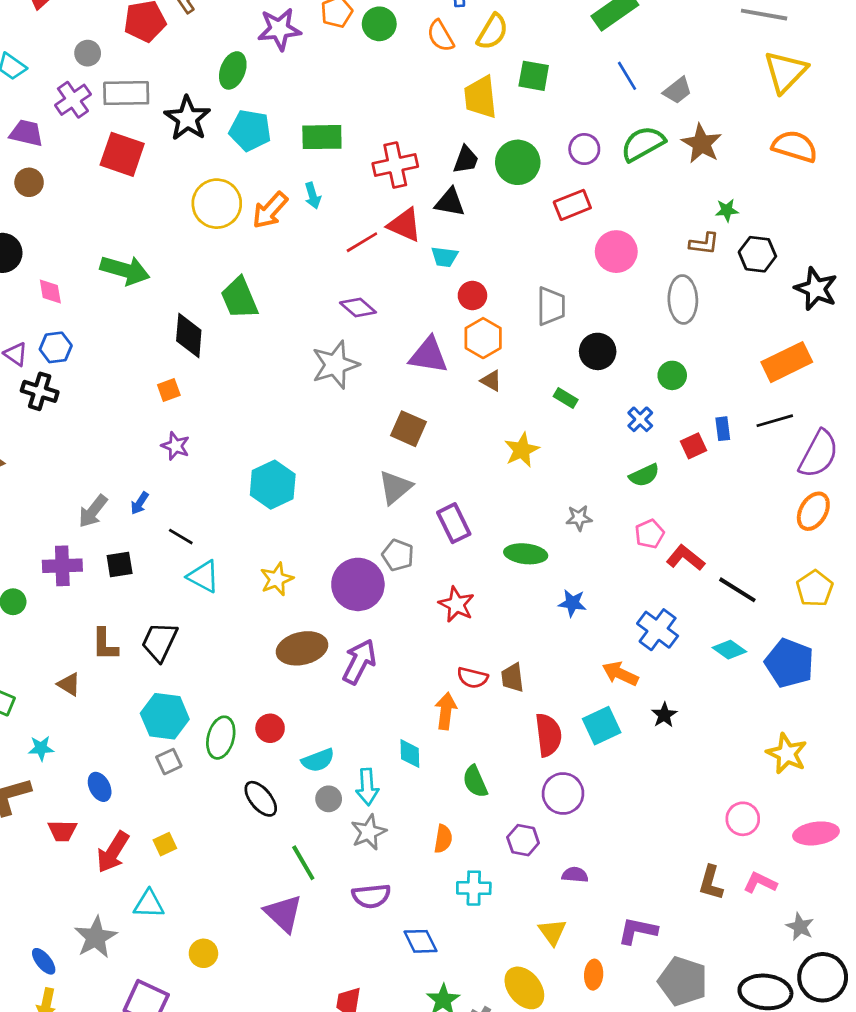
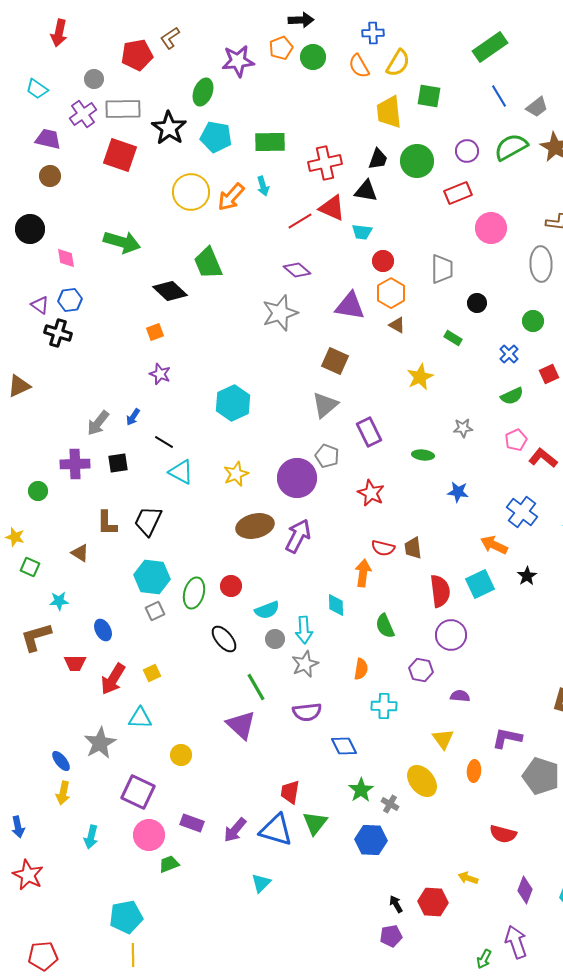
black diamond: (189, 335) -> (170, 291), turned -52
black circle: (598, 351) -> (477, 303), size x0.7
green ellipse: (526, 554) -> (423, 455), size x0.7

